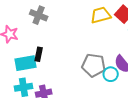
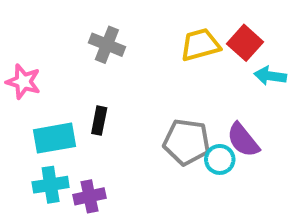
gray cross: (39, 15) -> (107, 45), moved
black rectangle: (39, 54) -> (99, 121), moved

